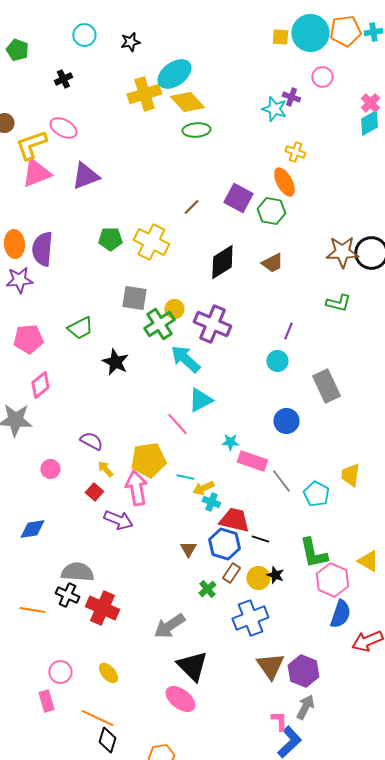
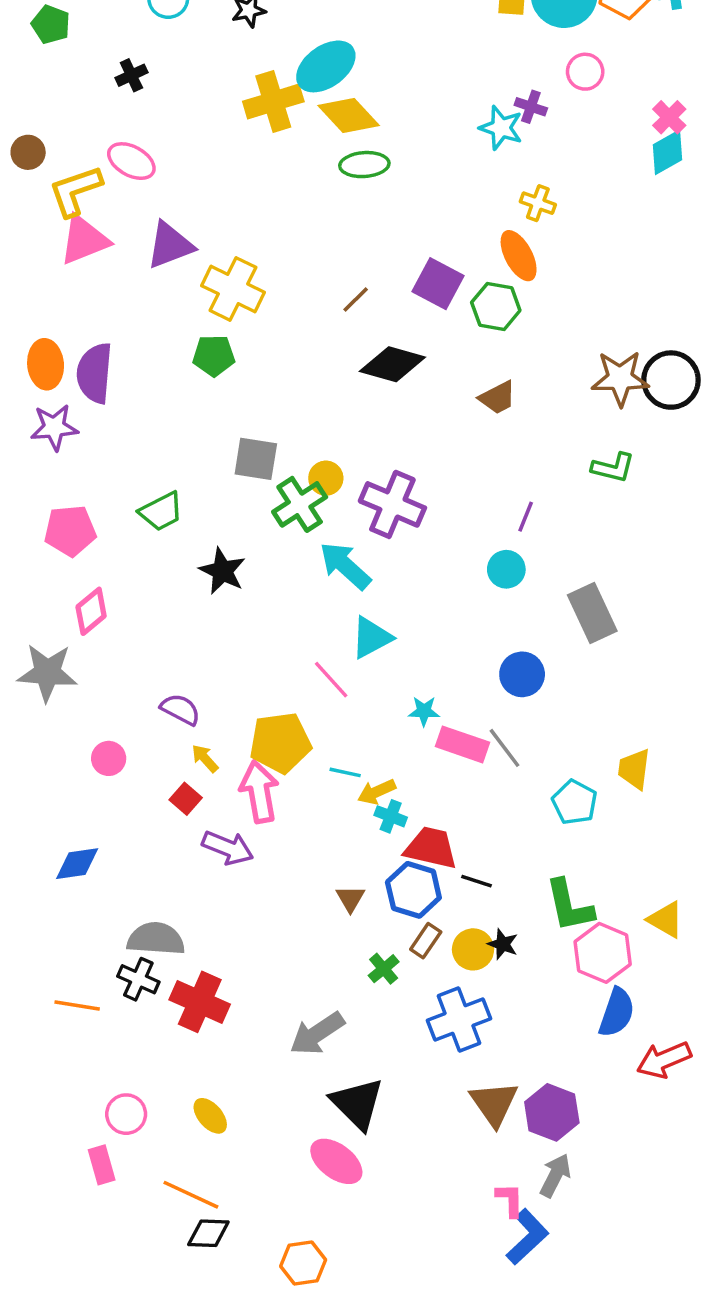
yellow cross: (151, 242) -> (233, 289), moved
black diamond: (222, 262) -> (392, 364), moved, turned 48
gray line: (281, 481) -> (505, 748), moved
black diamond: (107, 740) -> (208, 1233), turned 75

